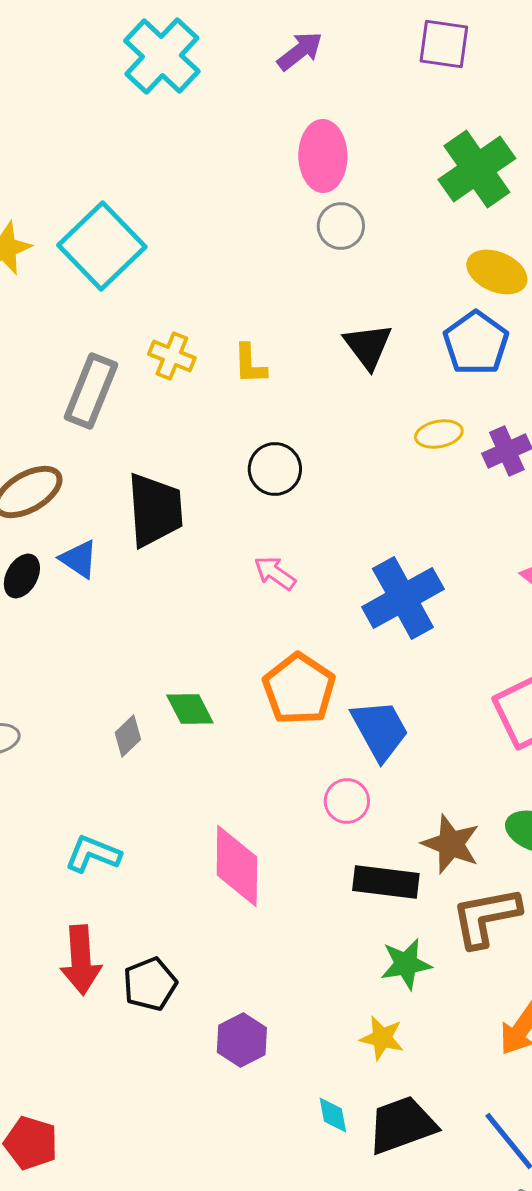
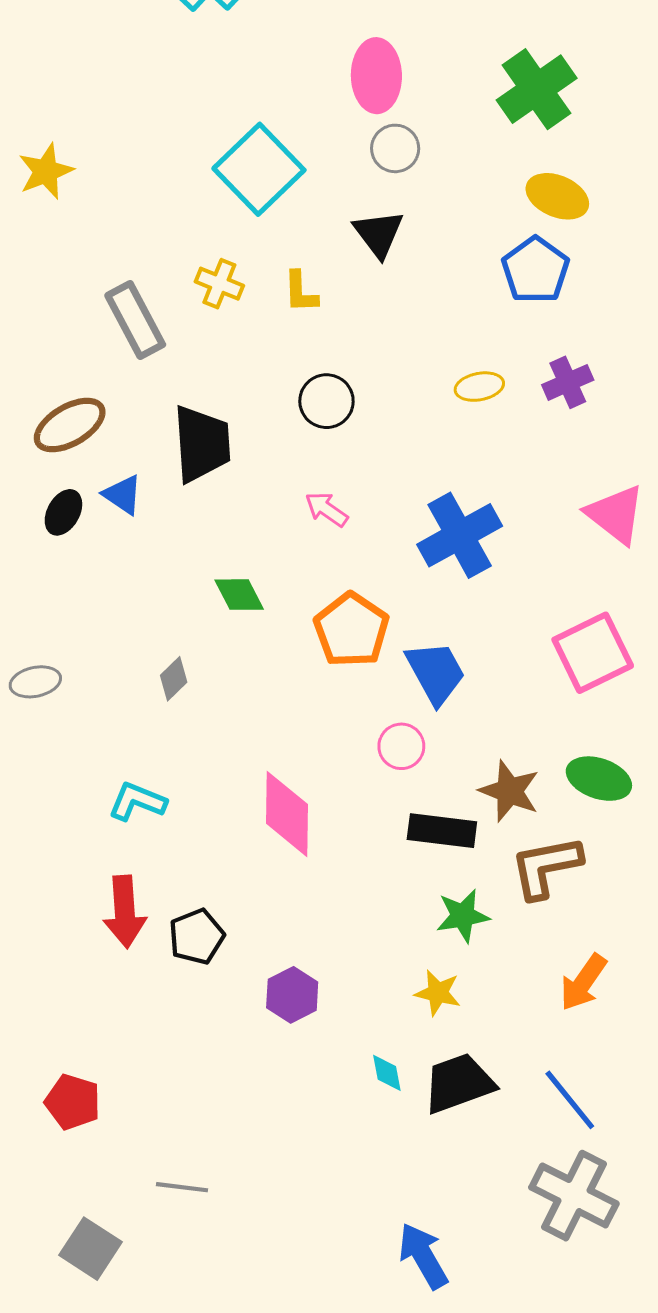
cyan square: (102, 246) -> (259, 169), moved
black triangle: (368, 346) -> (378, 234), moved
gray rectangle: (91, 391) -> (135, 320), turned -50
yellow ellipse: (439, 434) -> (479, 387), moved
green diamond: (190, 709) -> (239, 595), moved

